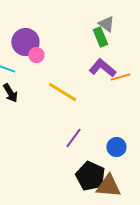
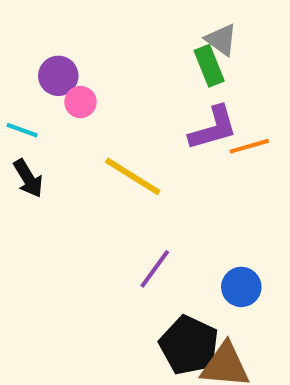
purple circle: (25, 42) -> (58, 76), size x0.7
purple L-shape: (102, 68) -> (213, 128), turned 124

